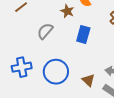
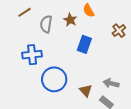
gray semicircle: (45, 31) -> (46, 24), moved, turned -36
blue cross: (22, 67) -> (32, 55), moved

